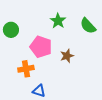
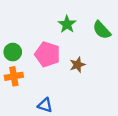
green circle: (11, 30) -> (13, 52), moved
orange cross: (26, 69) -> (14, 76), moved

